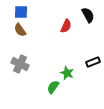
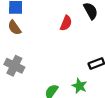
green star: (67, 73) -> (79, 86), moved

